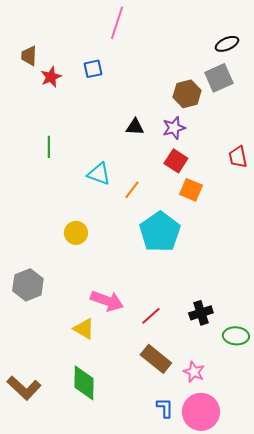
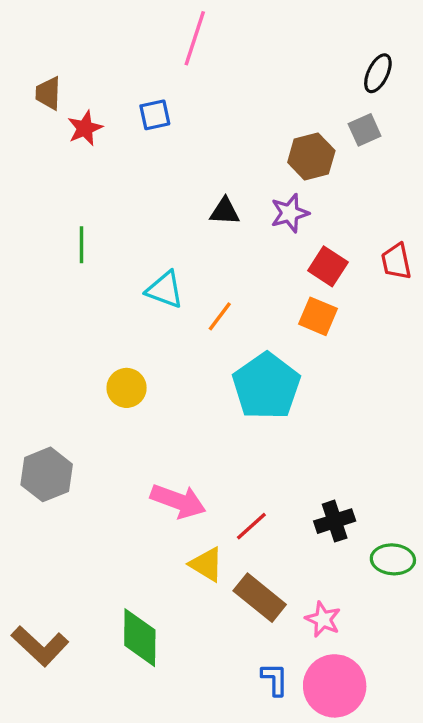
black ellipse: (227, 44) -> (378, 73), turned -40
gray square: (219, 78) -> (365, 130), size x0.7
red square: (176, 161) -> (328, 266), moved
yellow triangle: (84, 329) -> (206, 564), moved

